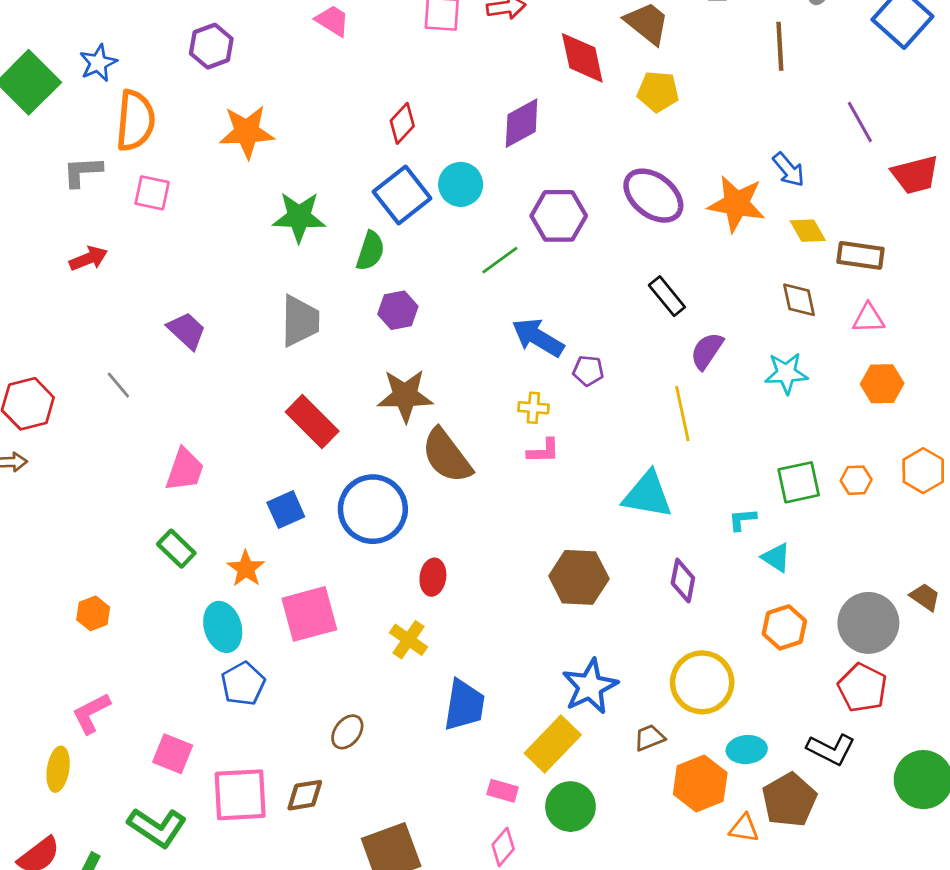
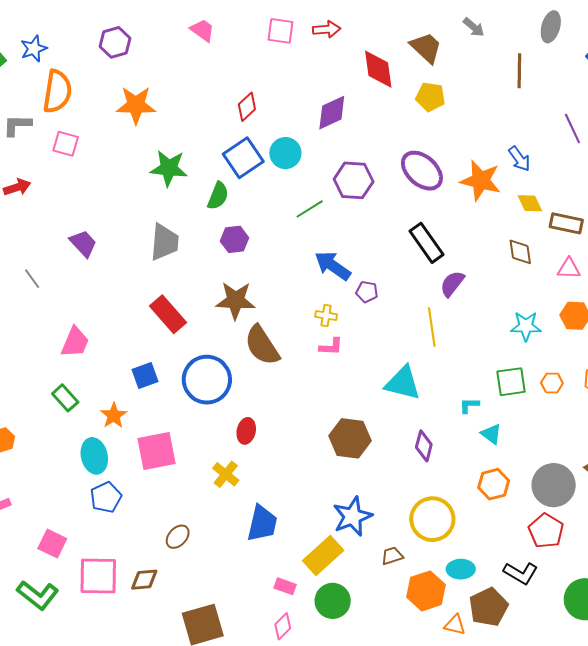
black rectangle: (667, 296) -> (427, 243), size x1.4
cyan star: (786, 373) -> (526, 326), moved

